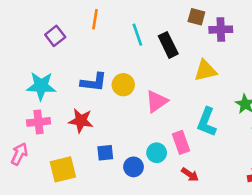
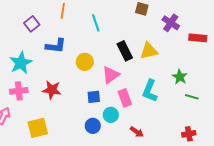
purple cross: (221, 30) -> (171, 23), moved, turned 36
black rectangle: (168, 45) -> (125, 51), moved
blue L-shape: (94, 82) -> (56, 46), moved
cyan star: (41, 86) -> (21, 63), turned -30
pink rectangle: (181, 142) -> (125, 98), moved
blue square: (105, 153) -> (94, 97), moved

